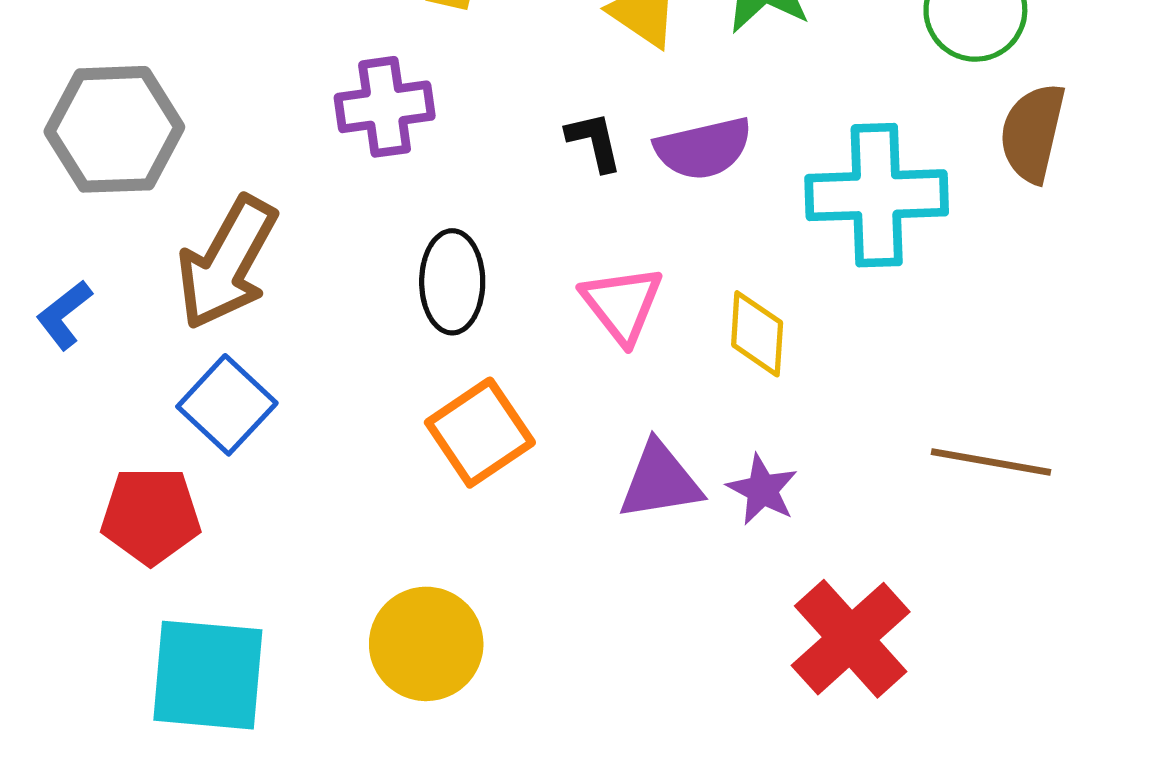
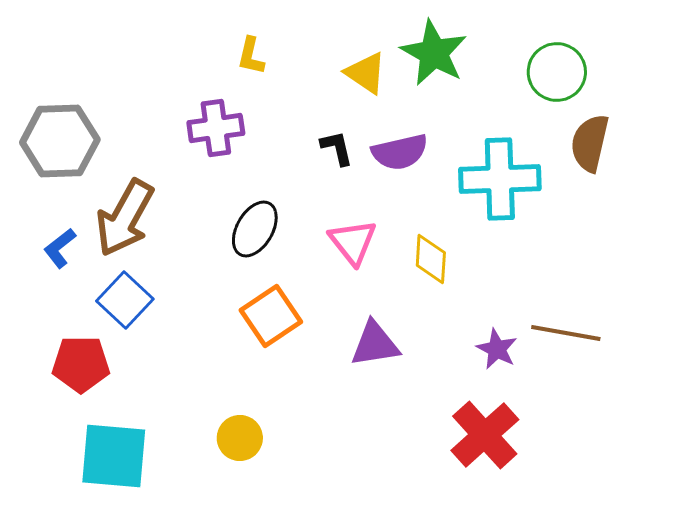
black ellipse: (452, 282) -> (255, 229), turned 30
blue L-shape: (64, 315) -> (60, 248), moved
purple star: (762, 490) -> (497, 349), moved
yellow circle: (426, 644) -> (240, 438), size x0.7

